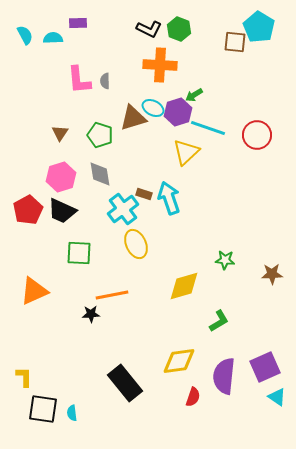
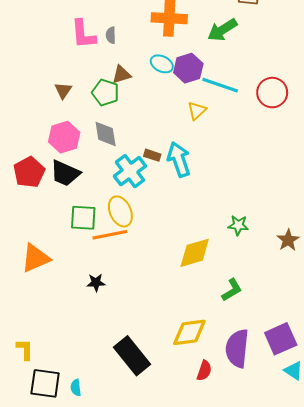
green arrow: (194, 95) -> (222, 30), moved, size x1.6
brown triangle: (133, 118) -> (121, 74), moved, size x0.7
yellow triangle: (186, 152) -> (197, 111), size x0.7
yellow ellipse: (136, 244) -> (120, 211), moved
brown star: (272, 274) -> (288, 240), turned -30
orange line: (112, 295) -> (110, 235), moved

